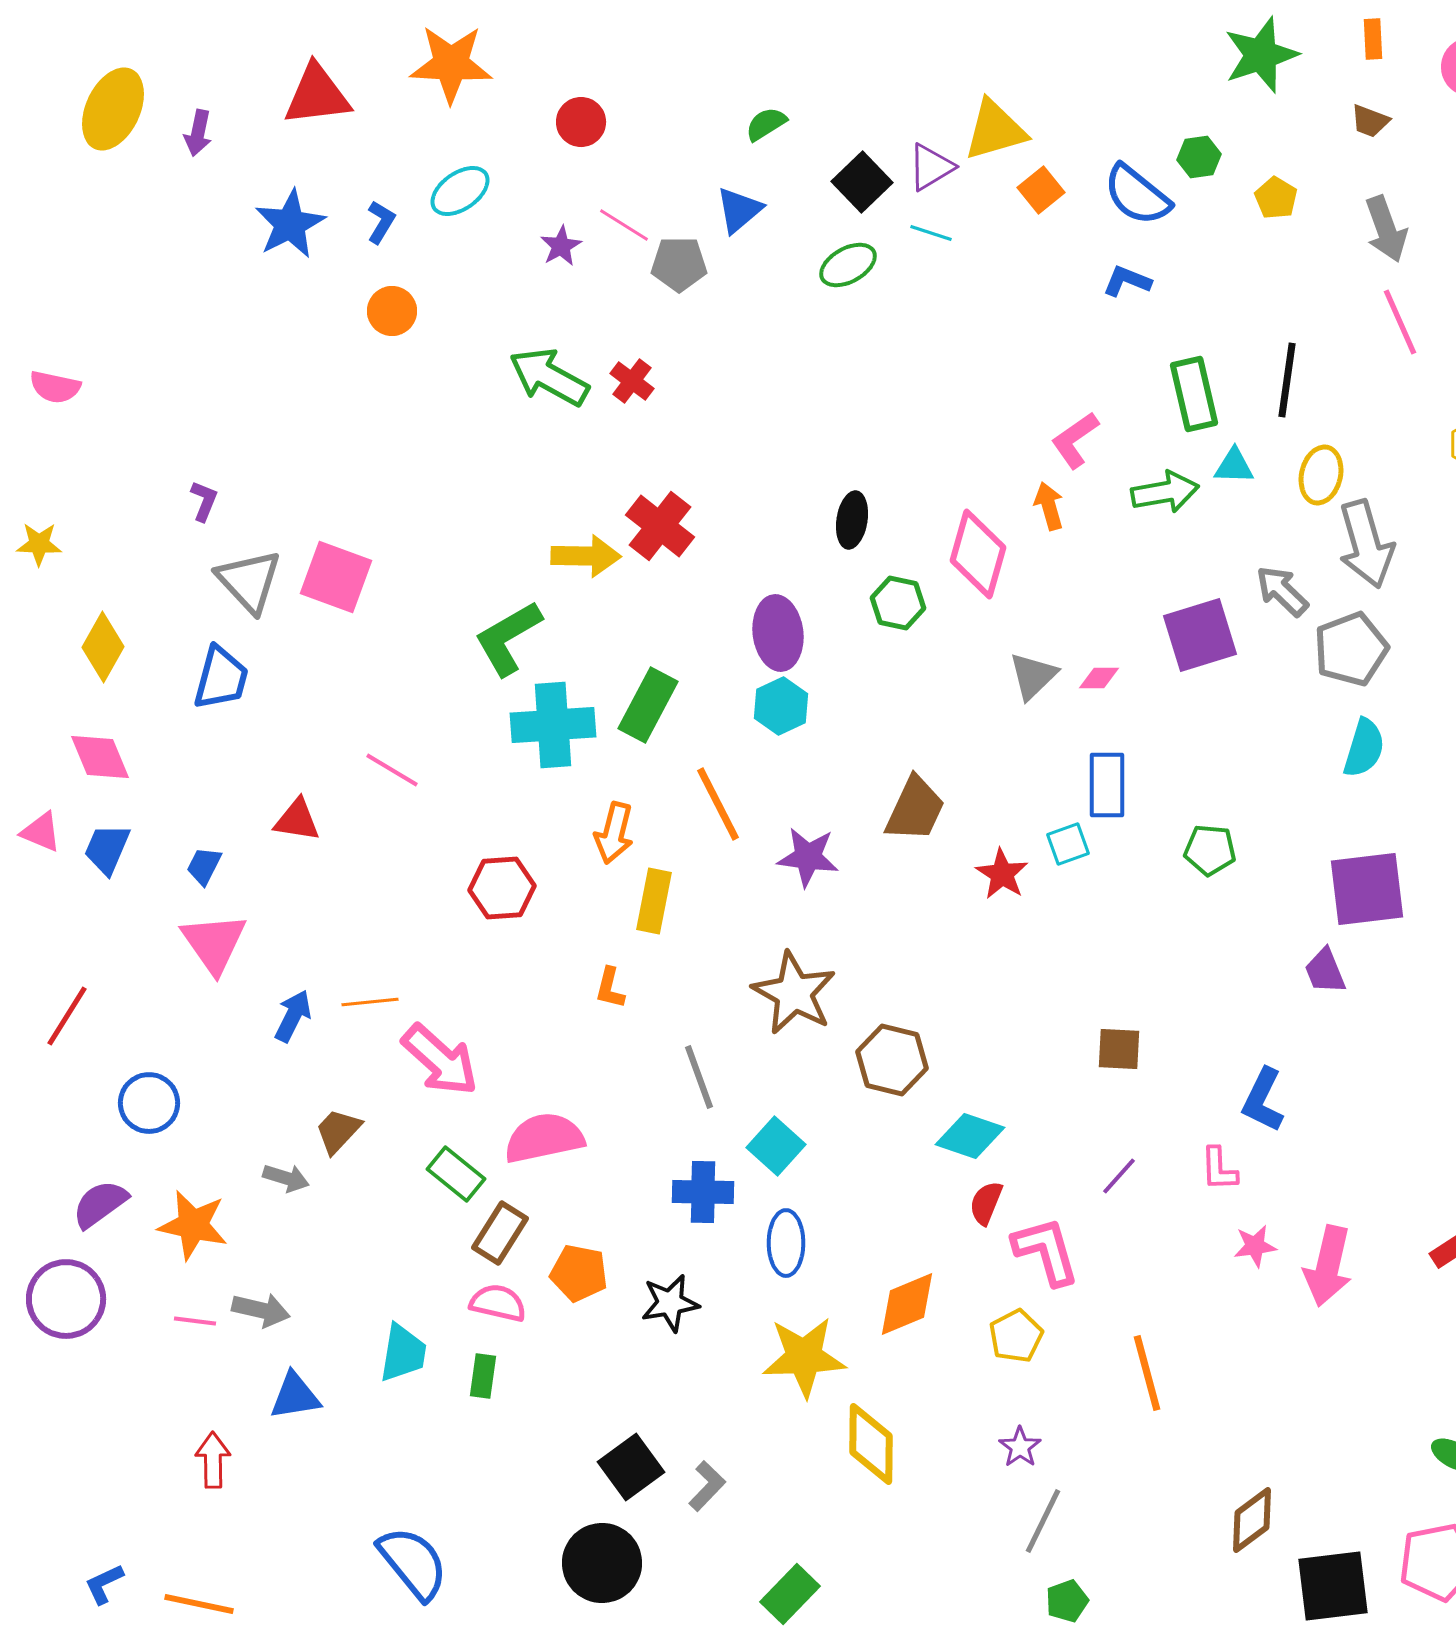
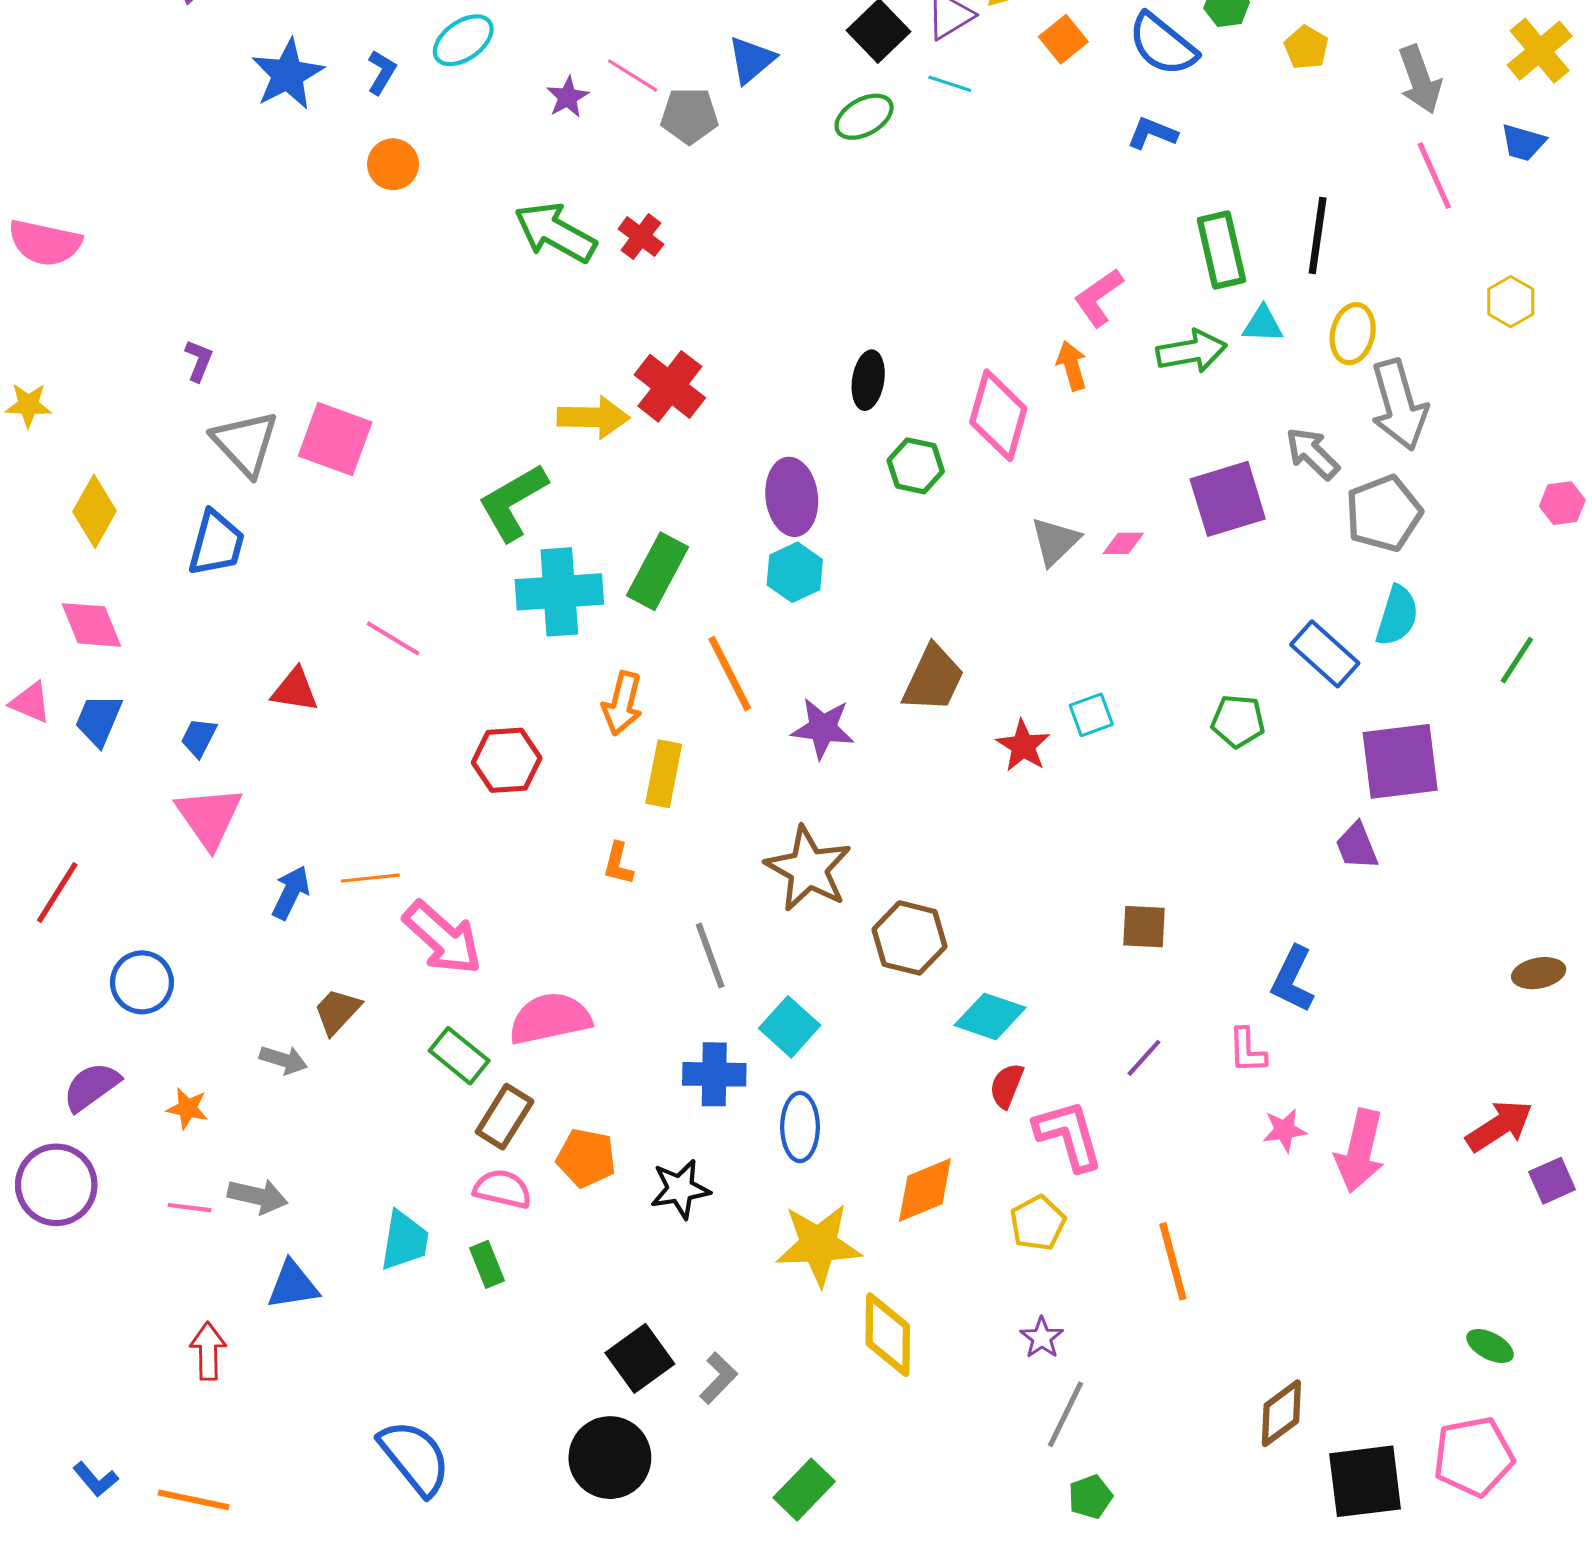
pink semicircle: (55, 387) -> (45, 243), size x1.4
blue rectangle: (1107, 785) -> (1325, 654), moved, turned -48
orange star: (193, 1225) -> (187, 1108), size x0.6
green rectangle: (483, 1376) -> (487, 1264), turned -30
blue L-shape: (104, 1584) -> (95, 1479), turned -105

